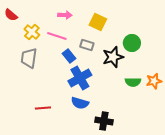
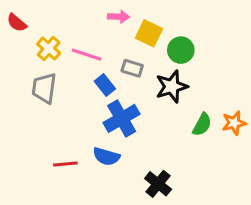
pink arrow: (65, 15) -> (119, 17), moved
green circle: (132, 43) -> (181, 50), moved
green semicircle: (133, 82) -> (202, 125), turned -63
blue semicircle: (80, 103) -> (106, 156), moved
black cross: (104, 121) -> (158, 184), turned 30

